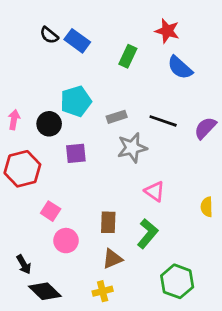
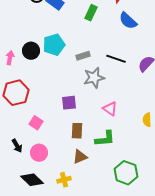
black circle: (49, 124) -> (31, 51), moved
purple square: (76, 153) -> (69, 103), moved
green L-shape: (148, 234) -> (105, 139), turned 45
pink circle: (66, 241) -> (39, 153), moved
black arrow: (24, 264) -> (17, 146), moved
yellow cross: (103, 291) -> (64, 180), moved

